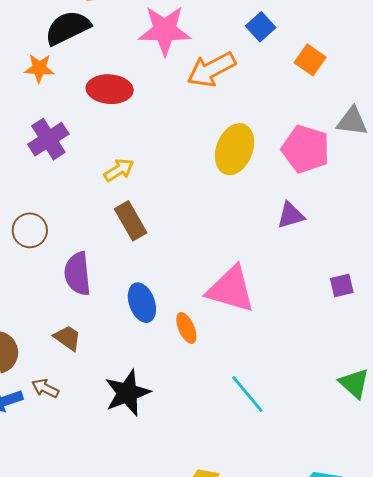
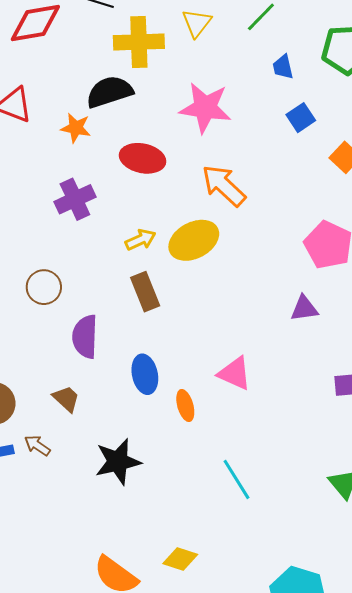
orange arrow: (211, 70) -> (224, 186), moved, turned 63
yellow ellipse: (235, 149) -> (194, 240), moved, turned 33
pink triangle: (231, 289) -> (235, 373), size x0.7

